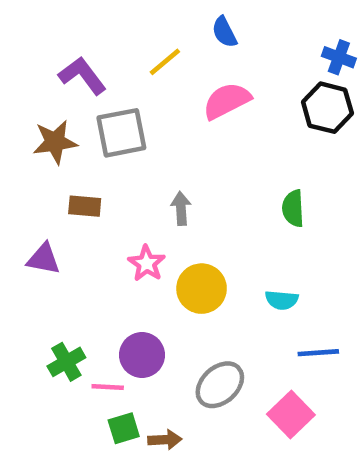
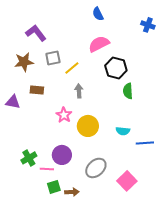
yellow line: (165, 62) -> (72, 68), moved
black hexagon: (327, 108) -> (116, 68), moved
gray square: (121, 133) -> (53, 58), size x0.7
purple triangle: (44, 259) -> (13, 102), moved
blue line: (318, 353) -> (145, 143), moved

